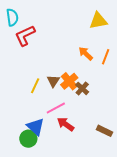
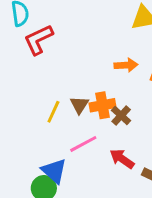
orange arrow: (86, 54) -> (126, 65), turned 133
orange cross: (69, 81) -> (102, 105), turned 30
red arrow: (66, 124) -> (122, 159), moved

